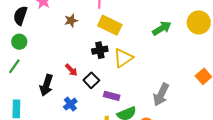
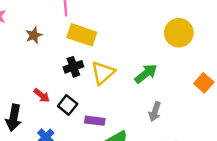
yellow circle: (199, 22) -> (179, 33), moved
green arrow: (162, 28) -> (146, 74), moved
gray arrow: (161, 95) -> (155, 112), size x0.7

